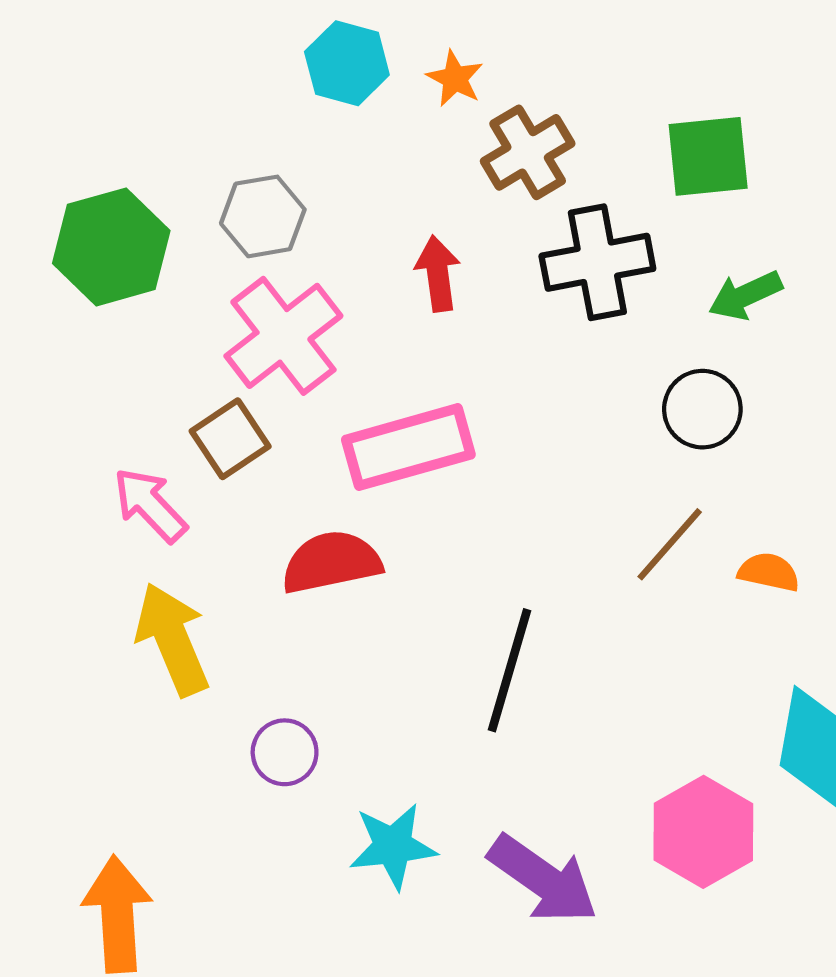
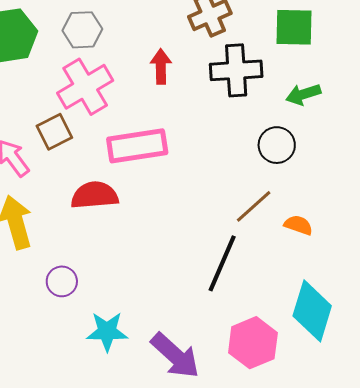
black line: (510, 670) -> (222, 263), moved

